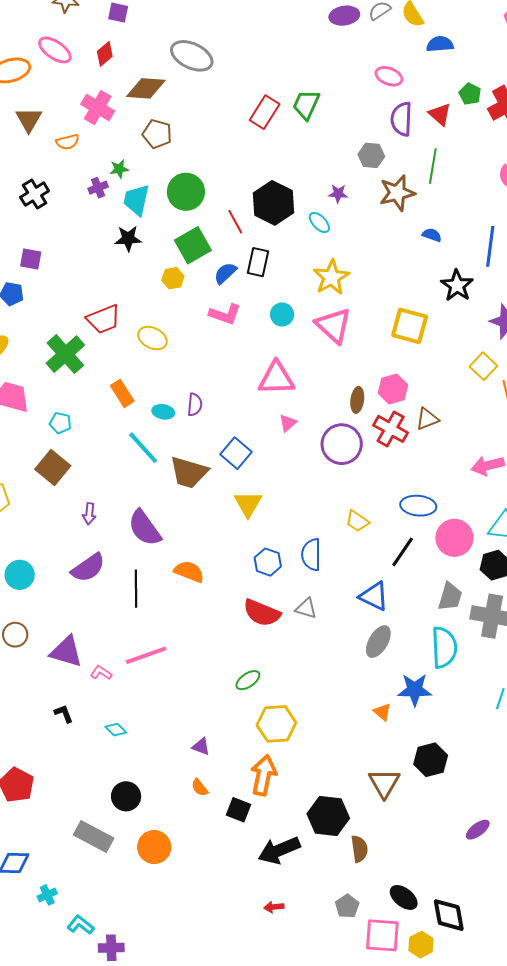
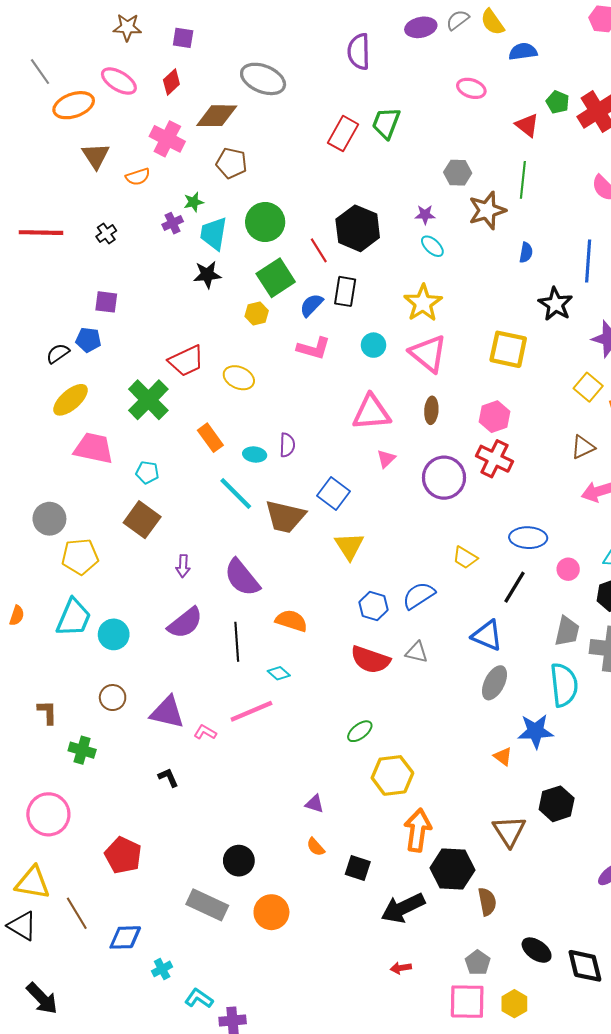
purple semicircle: (401, 119) -> (359, 52), moved
black cross: (35, 194) -> (106, 234), size x0.7
cyan ellipse: (319, 222) -> (432, 246), moved
blue semicircle: (432, 235) -> (526, 253), turned 84
brown ellipse: (357, 400) -> (431, 410), moved
brown triangle: (427, 419) -> (583, 447), moved
pink circle: (454, 538) -> (568, 569), size x0.6
blue semicircle: (311, 555) -> (419, 595), turned 60
cyan diamond: (116, 730) -> (279, 673), moved
orange arrow: (263, 775) -> (418, 830), moved
pink square: (382, 935) -> (467, 1002), moved
yellow hexagon: (421, 945) -> (514, 1004), moved

